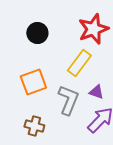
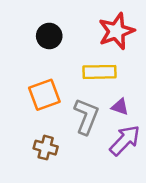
yellow rectangle: (79, 63) -> (100, 72), turned 52

